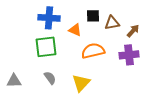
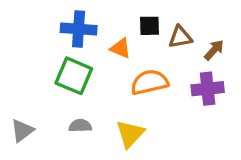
green square: (46, 47) -> (74, 76), turned 30
gray semicircle: (50, 78) -> (80, 126), turned -56
gray triangle: (14, 81) -> (22, 131), turned -35

